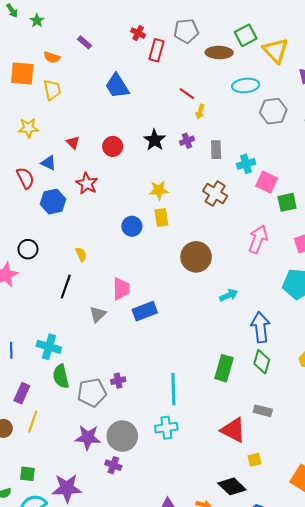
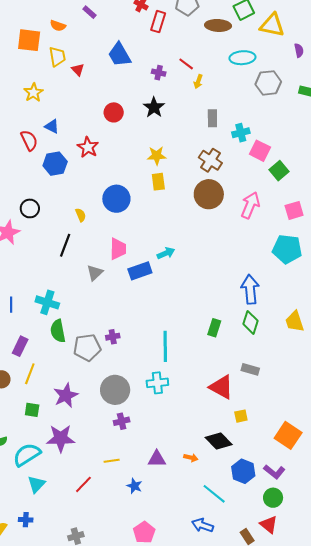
yellow triangle: (276, 51) -> (272, 25), turned -36
yellow star: (28, 128) -> (34, 93), turned -30
purple cross: (187, 141) -> (159, 73), moved, turned 32
red triangle: (73, 142) -> (78, 70), moved
green square: (287, 202) -> (279, 171), turned -30
blue circle: (132, 226) -> (116, 199), moved, size x1.4
brown circle: (196, 257) -> (209, 194), moved
cyan arrow: (229, 295) -> (166, 253), moved
green rectangle: (224, 368) -> (214, 328), size x0.7
purple star: (88, 437) -> (66, 395), moved, turned -30
purple cross: (113, 465) -> (122, 421), moved, turned -35
green square: (27, 474) -> (32, 410), moved

